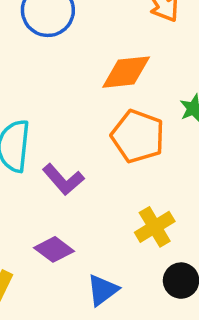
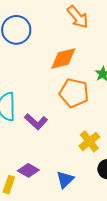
purple diamond: (54, 249) -> (28, 170), moved

